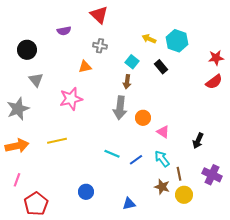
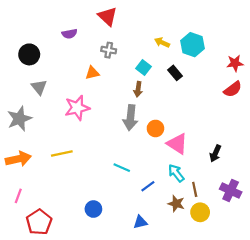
pink triangle: (163, 132) -> (177, 144), size x1.5
blue line: (136, 160) -> (148, 186), moved

